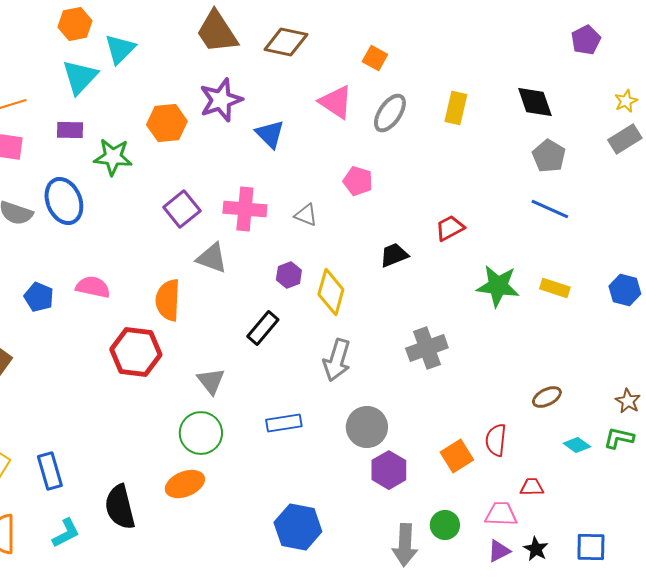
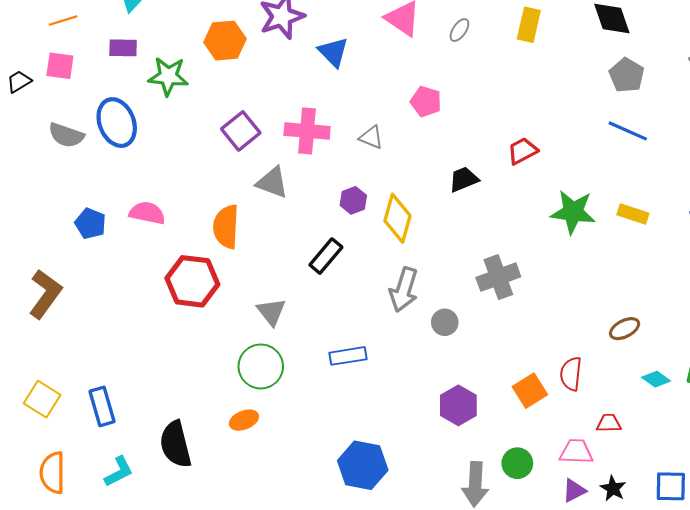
gray ellipse: (390, 113) -> (459, 30), size x0.6
gray circle: (367, 427) -> (445, 322), moved, size x0.6
orange ellipse: (185, 484) -> (244, 420), size x0.7

